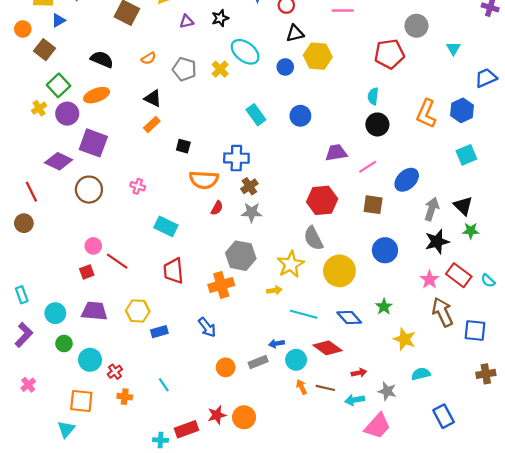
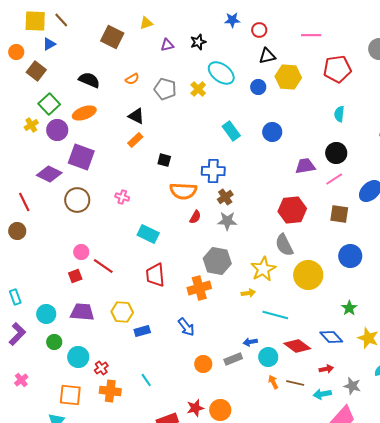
red pentagon: (389, 54) -> (337, 69), moved
black circle: (377, 124) -> (336, 153), moved
blue diamond: (349, 317) -> (331, 337), moved
orange cross: (125, 397) -> (110, 391), size x1.5

